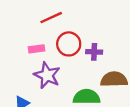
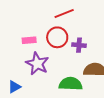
red line: (51, 18) -> (64, 14), moved

